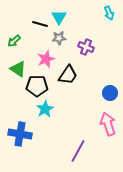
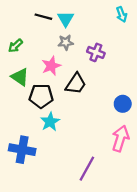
black line: (40, 24) -> (43, 17), moved
pink arrow: (108, 124) -> (120, 138), turned 35

